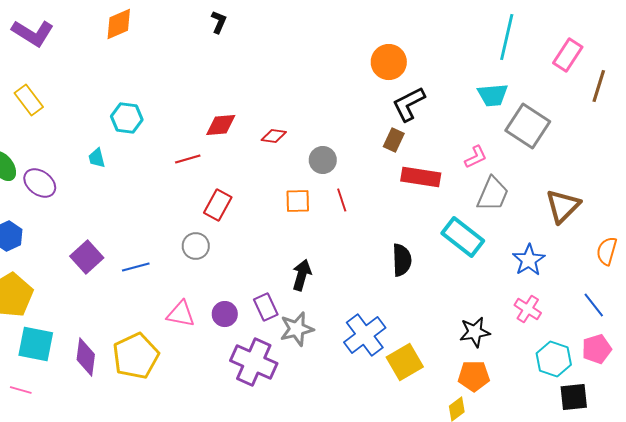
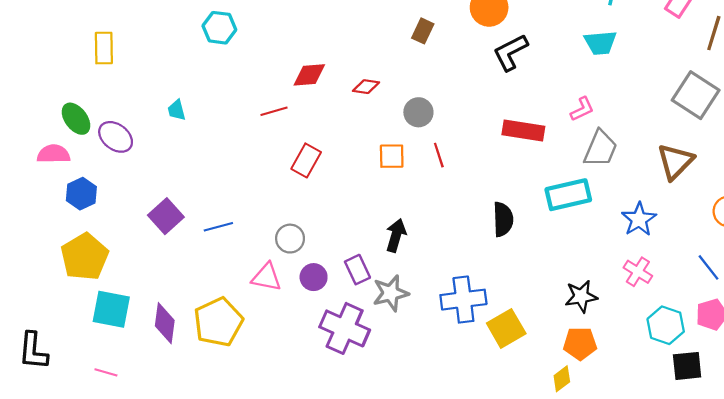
yellow rectangle: (29, 100) -> (104, 48), turned 36
cyan hexagon: (127, 118) -> (219, 28), moved
gray square: (528, 126) -> (696, 95), moved
brown rectangle: (394, 140) -> (423, 31), moved
cyan rectangle: (463, 237) -> (568, 195), turned -51
gray circle: (196, 246) -> (290, 239), moved
blue cross: (365, 335) -> (463, 300), turned 30
pink line: (21, 390) -> (106, 372), moved

